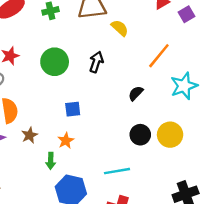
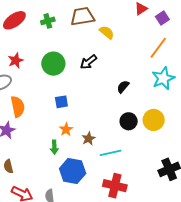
orange line: (159, 56) -> (158, 48), moved
black arrow: (96, 62) -> (88, 62), turned -144
blue square: (73, 109) -> (61, 102), moved
brown star: (30, 135) -> (88, 139), moved

